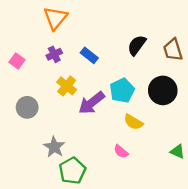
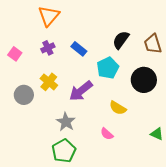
yellow cross: (67, 86) -> (49, 82), moved
cyan pentagon: (122, 90) -> (108, 68), moved
gray star: (54, 147) -> (66, 122), moved

